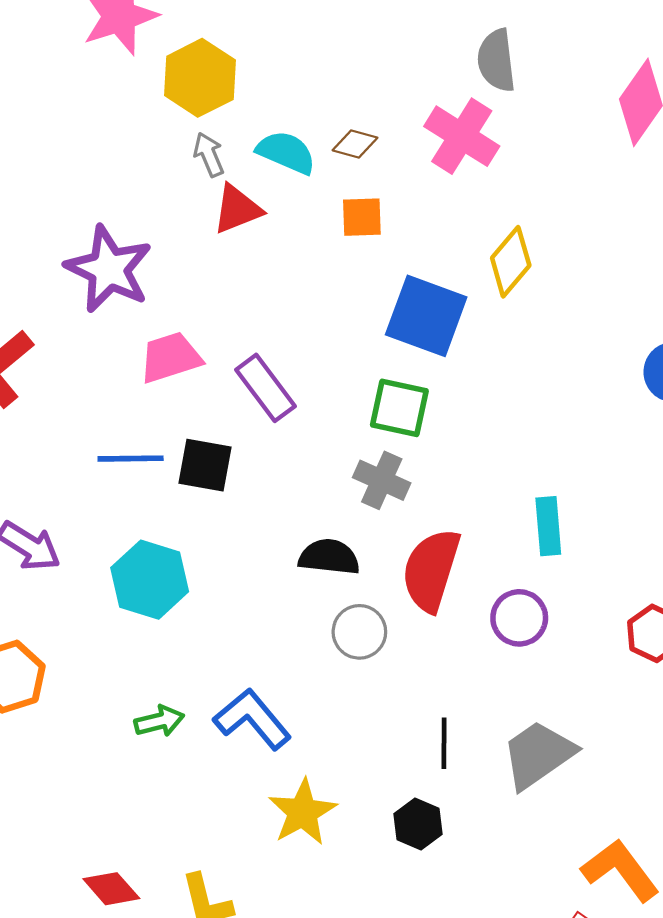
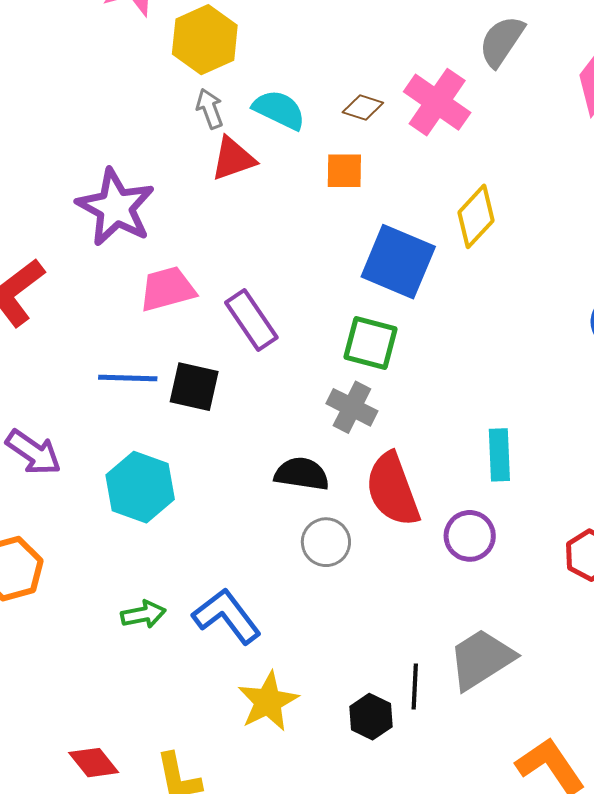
gray semicircle: (496, 60) -> (502, 41), moved, turned 38
brown diamond: (355, 144) -> (363, 108), moved
red semicircle: (431, 570) -> (393, 490), turned -40
black line: (444, 743) -> (415, 687), moved

